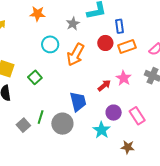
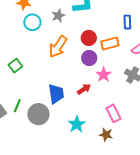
blue rectangle: (120, 26) -> (127, 22), moved
cyan circle: (50, 44) -> (32, 22), moved
red arrow: (104, 85) -> (84, 89), moved
purple circle: (114, 113) -> (89, 58), moved
brown star: (128, 147) -> (106, 135), moved

